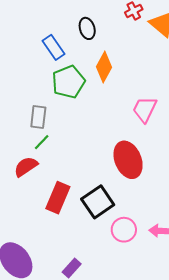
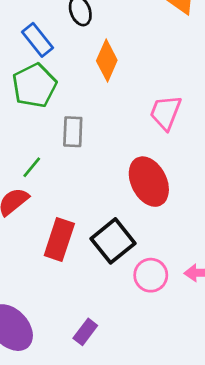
green pentagon: (68, 82) -> (34, 85), moved
gray rectangle: (38, 117) -> (73, 132), moved

